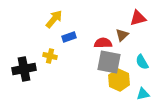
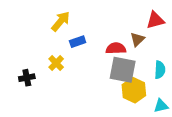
yellow cross: (50, 56) -> (56, 63), turned 32
cyan semicircle: (142, 62) -> (160, 70), turned -147
black cross: (24, 69) -> (27, 78), size x0.6

